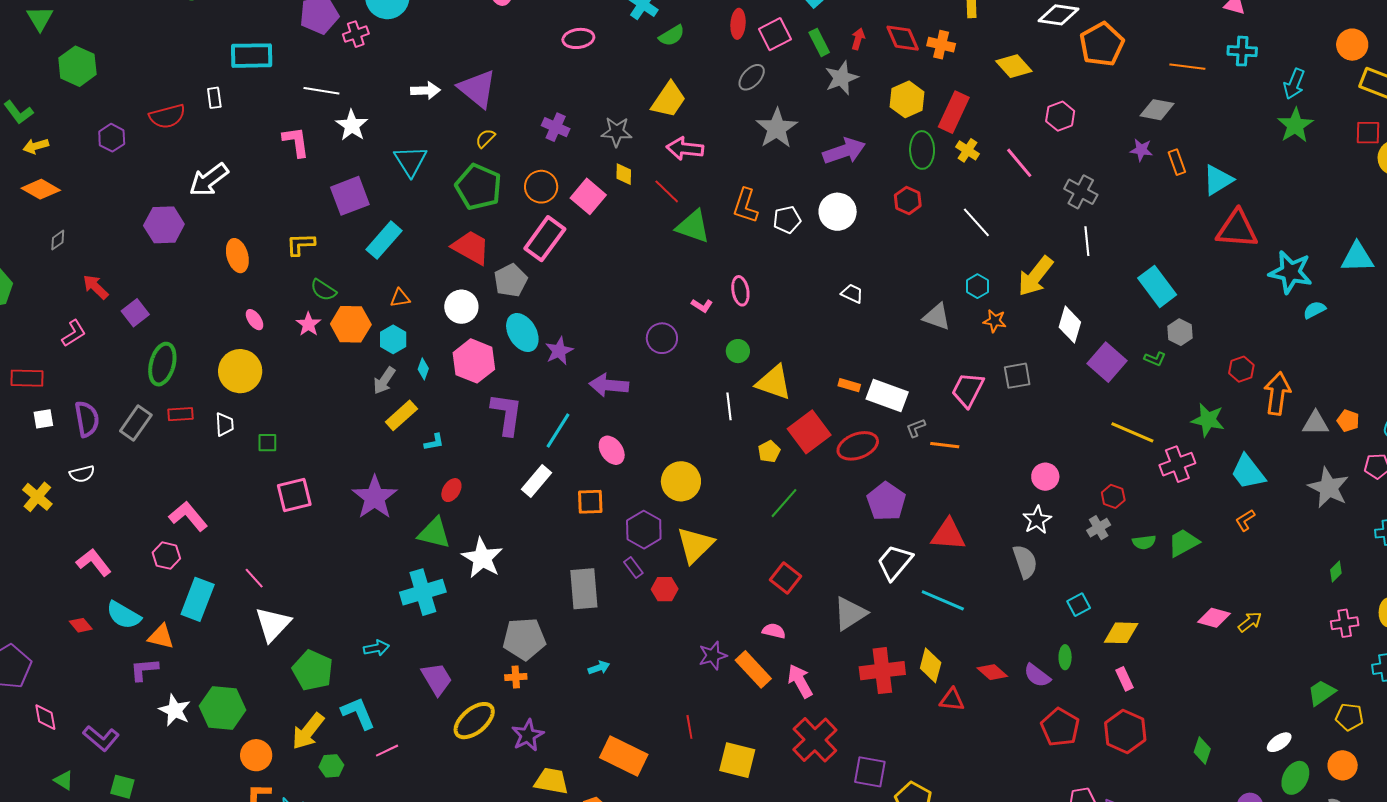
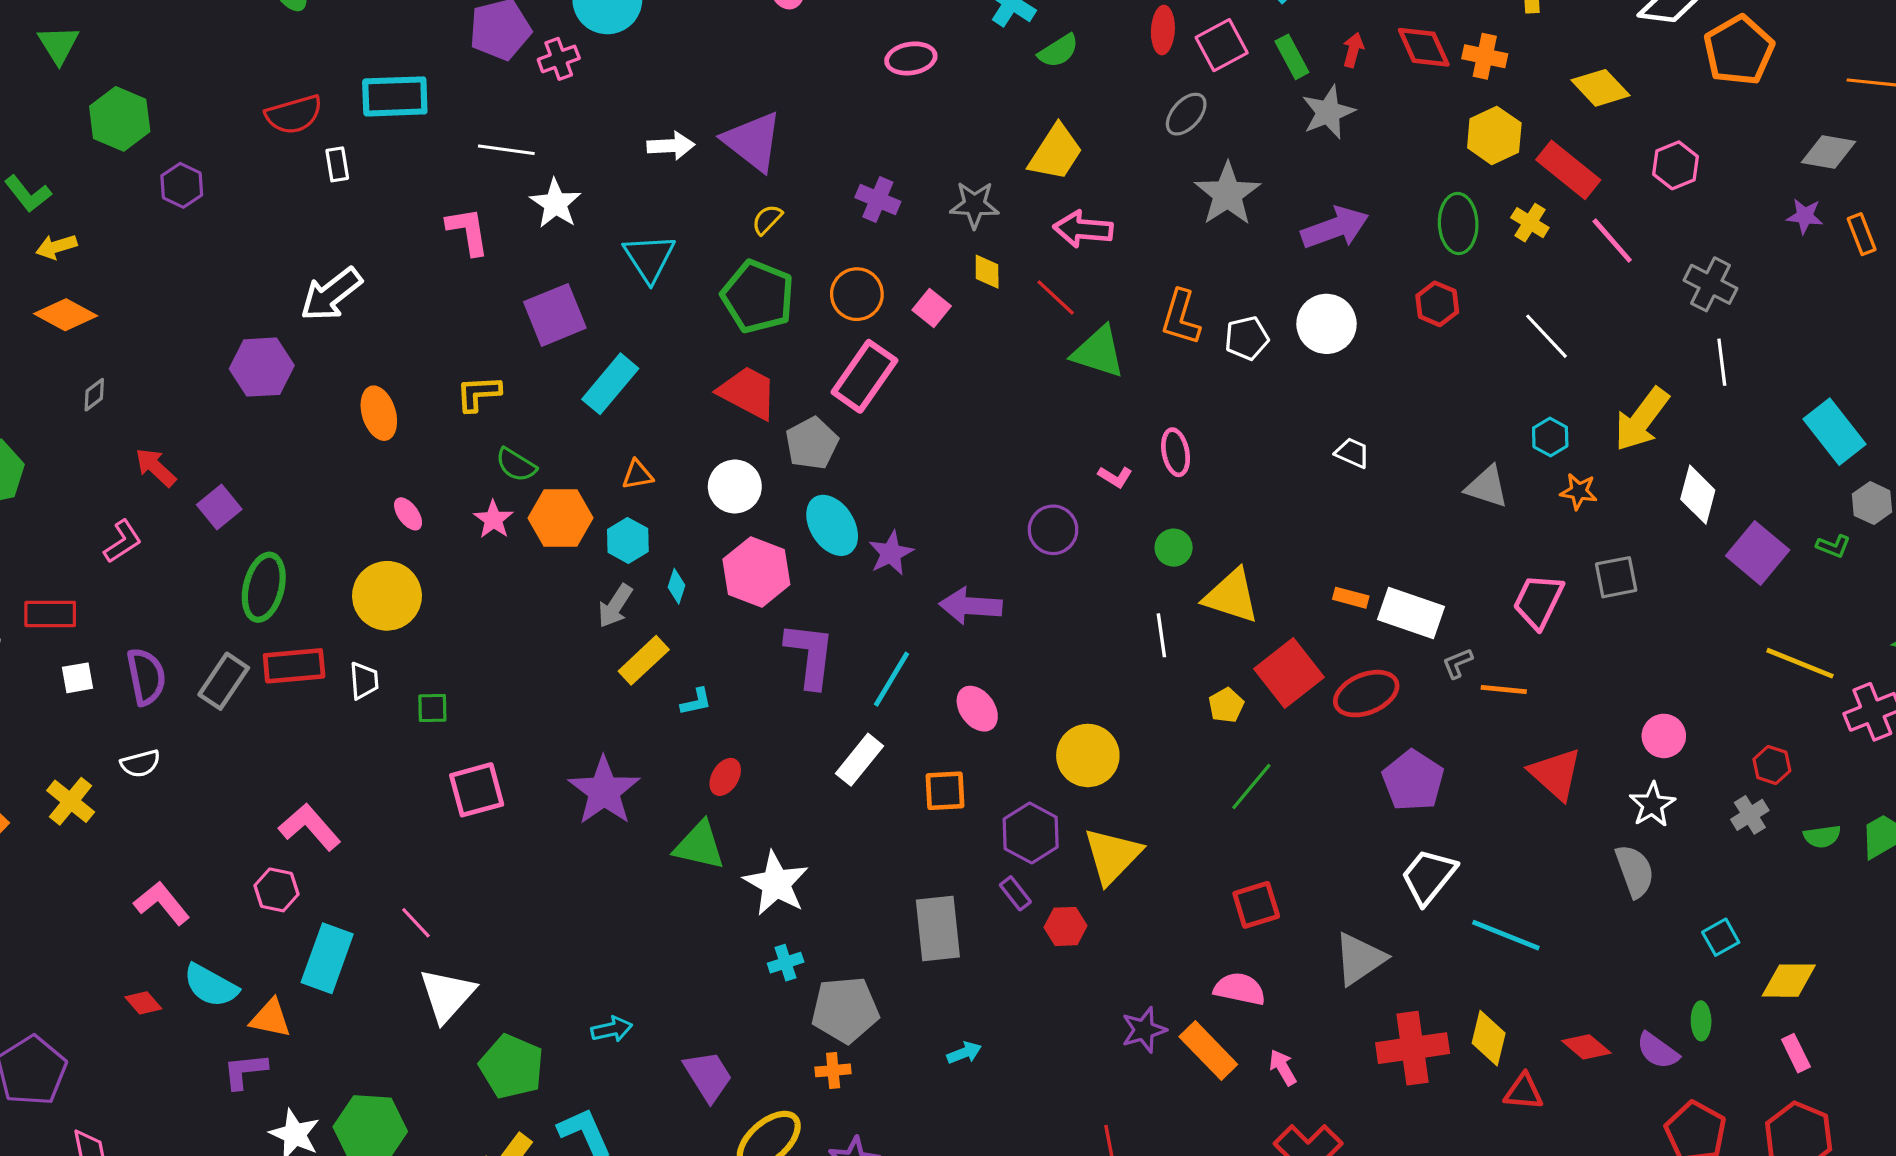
yellow hexagon: (907, 99) -> (1494, 135), moved
red rectangle: (954, 112) -> (1568, 170), moved, turned -75
red semicircle: (167, 116) -> (294, 114), moved
purple hexagon: (112, 138) -> (182, 185), moved
pink square: (588, 196) -> (932, 308), size x0.7
red rectangle: (180, 414) -> (294, 666), size x1.5
red triangle: (948, 535) -> (1556, 774), moved, turned 39
red square: (785, 578) -> (1256, 905), turned 36
cyan cross: (423, 592) -> (786, 963), moved, size x0.5
pink semicircle: (774, 631) -> (1240, 989), size x1.4
pink arrow: (800, 681) -> (1283, 1067), size x0.7

